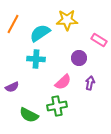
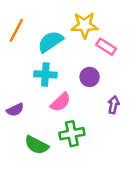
pink rectangle: (99, 40) -> (106, 47), moved
purple circle: (79, 58) -> (90, 77), moved
pink semicircle: (63, 82) -> (61, 102), moved

